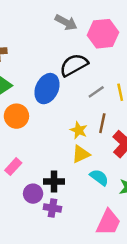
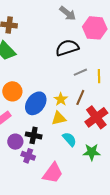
blue ellipse: (47, 89) -> (36, 103), moved
orange circle: (16, 116) -> (12, 91), moved
pink trapezoid: (108, 222) -> (53, 173), moved

